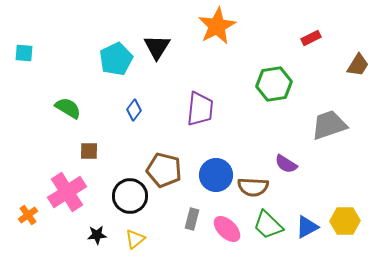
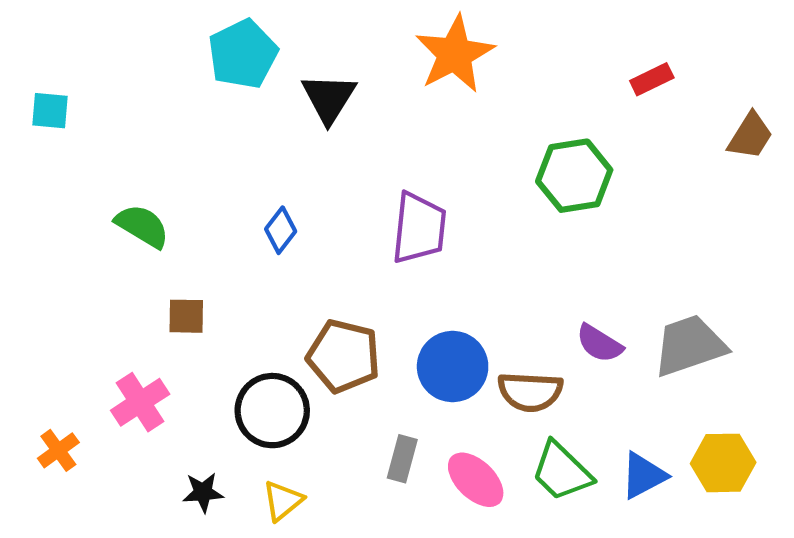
cyan pentagon: (116, 59) -> (243, 54), moved
gray trapezoid: (329, 125) -> (690, 346), moved
pink cross: (67, 192) -> (140, 402), size x0.7

